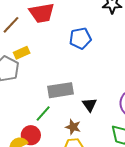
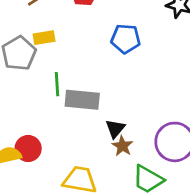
green line: (43, 114) -> (57, 84), moved, turned -60
brown star: (73, 127) -> (122, 146), moved

